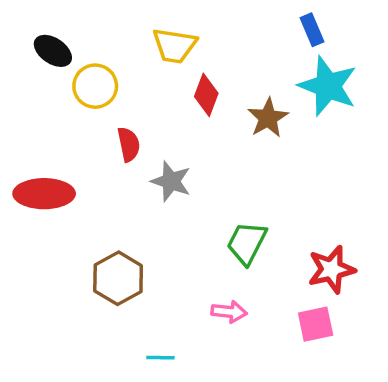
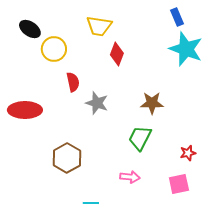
brown star: (268, 118) -> (152, 103), moved, turned 30
red star: (331, 269) -> (188, 153), size x0.6

